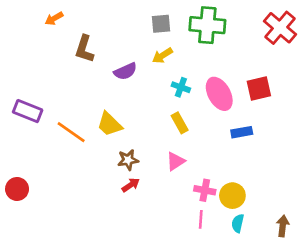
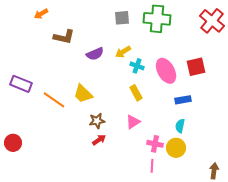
brown L-shape: (84, 49) -> (64, 37), turned -95
yellow arrow: (162, 56) -> (123, 52), moved
cyan semicircle: (238, 223) -> (180, 126), moved

